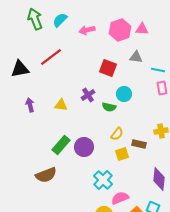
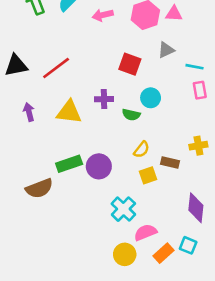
red line: (51, 57) -> (56, 68), moved
gray triangle: (136, 57) -> (166, 50), turned -32
purple cross: (88, 95) -> (104, 99), turned 32
yellow triangle: (61, 105) -> (69, 112), size x1.5
green rectangle: (61, 145) -> (69, 164), turned 30
brown semicircle: (46, 175) -> (39, 188), moved

